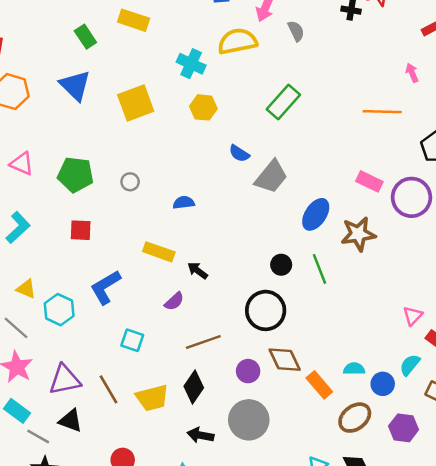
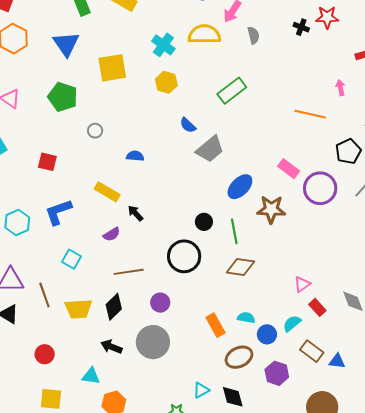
green pentagon: (75, 175) -> (63, 97), moved
brown diamond: (285, 360) -> (240, 267), moved, turned -68

